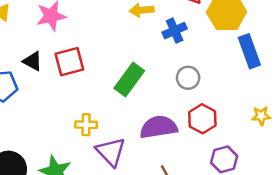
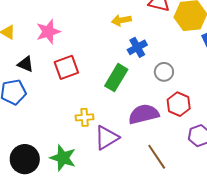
blue cross: (175, 31) -> (137, 47), moved
black triangle: (33, 61) -> (26, 64), moved
purple triangle: (111, 152) -> (107, 138), turned 48

